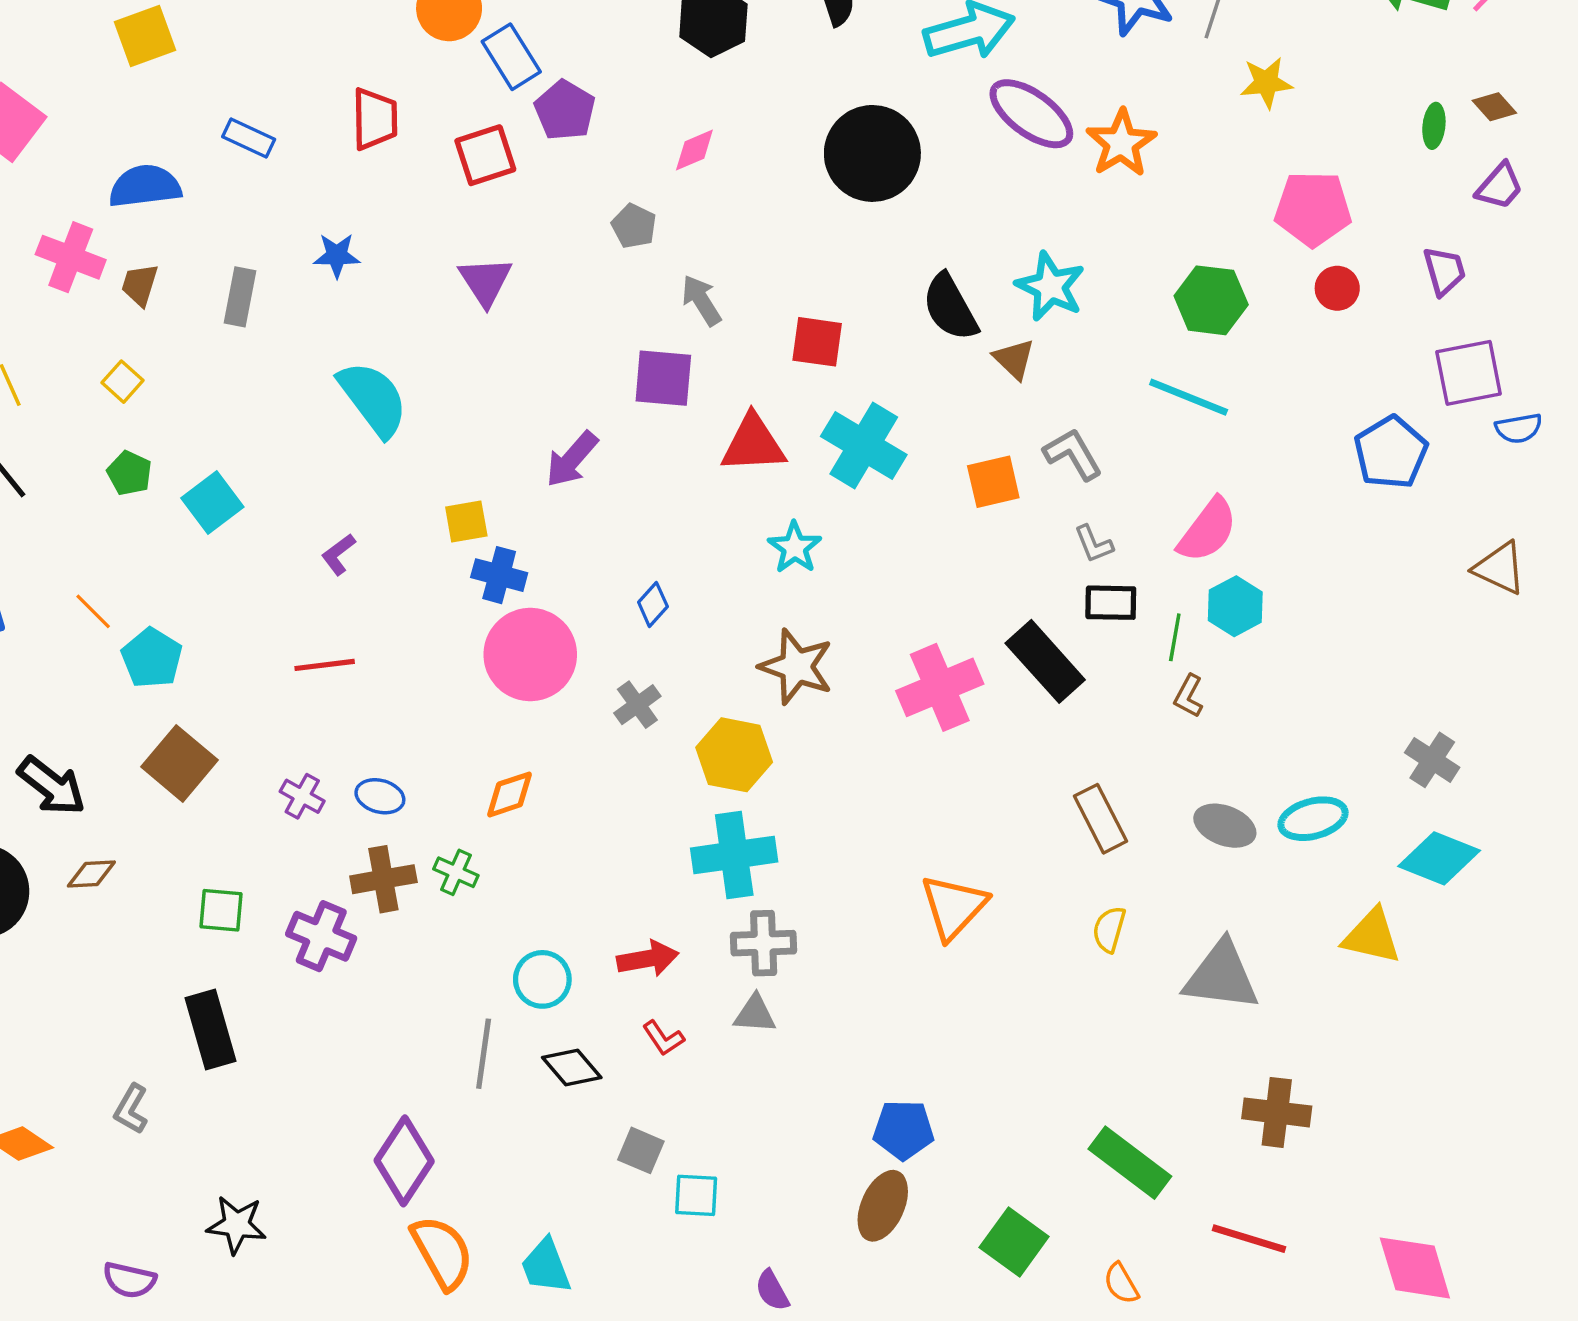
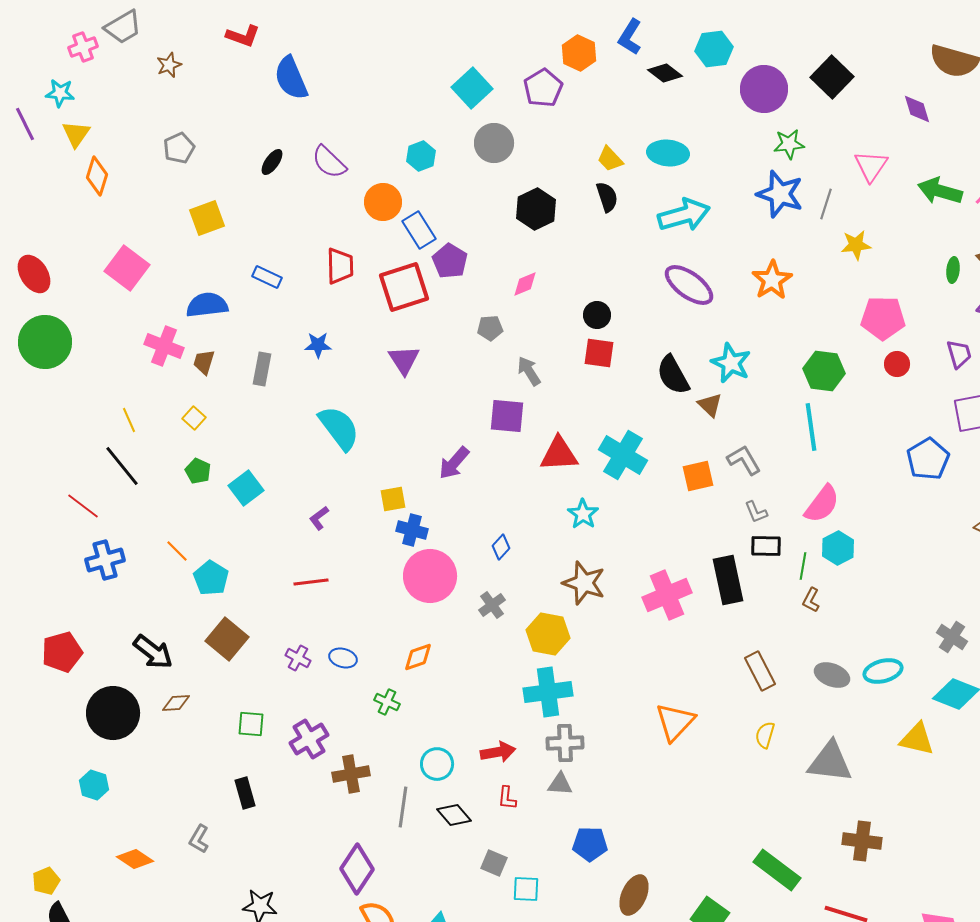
purple ellipse: (1031, 114) -> (689, 285), moved
black circle: (872, 153) -> (597, 315), moved, size x0.5
red square: (485, 155) -> (404, 287), size x1.4
gray pentagon: (634, 226) -> (490, 328), turned -30
red square: (817, 342) -> (599, 353), moved
cyan line: (1189, 397) -> (811, 427), turned 60
black rectangle: (1045, 661) -> (728, 580), turned 30
brown cross: (383, 879) -> (351, 774), moved
purple cross: (321, 936) -> (309, 739), turned 36
black rectangle: (211, 1030) -> (245, 793), size x0.7
red L-shape: (663, 1038) -> (507, 798), turned 40
blue pentagon: (903, 1130) -> (590, 844), moved

